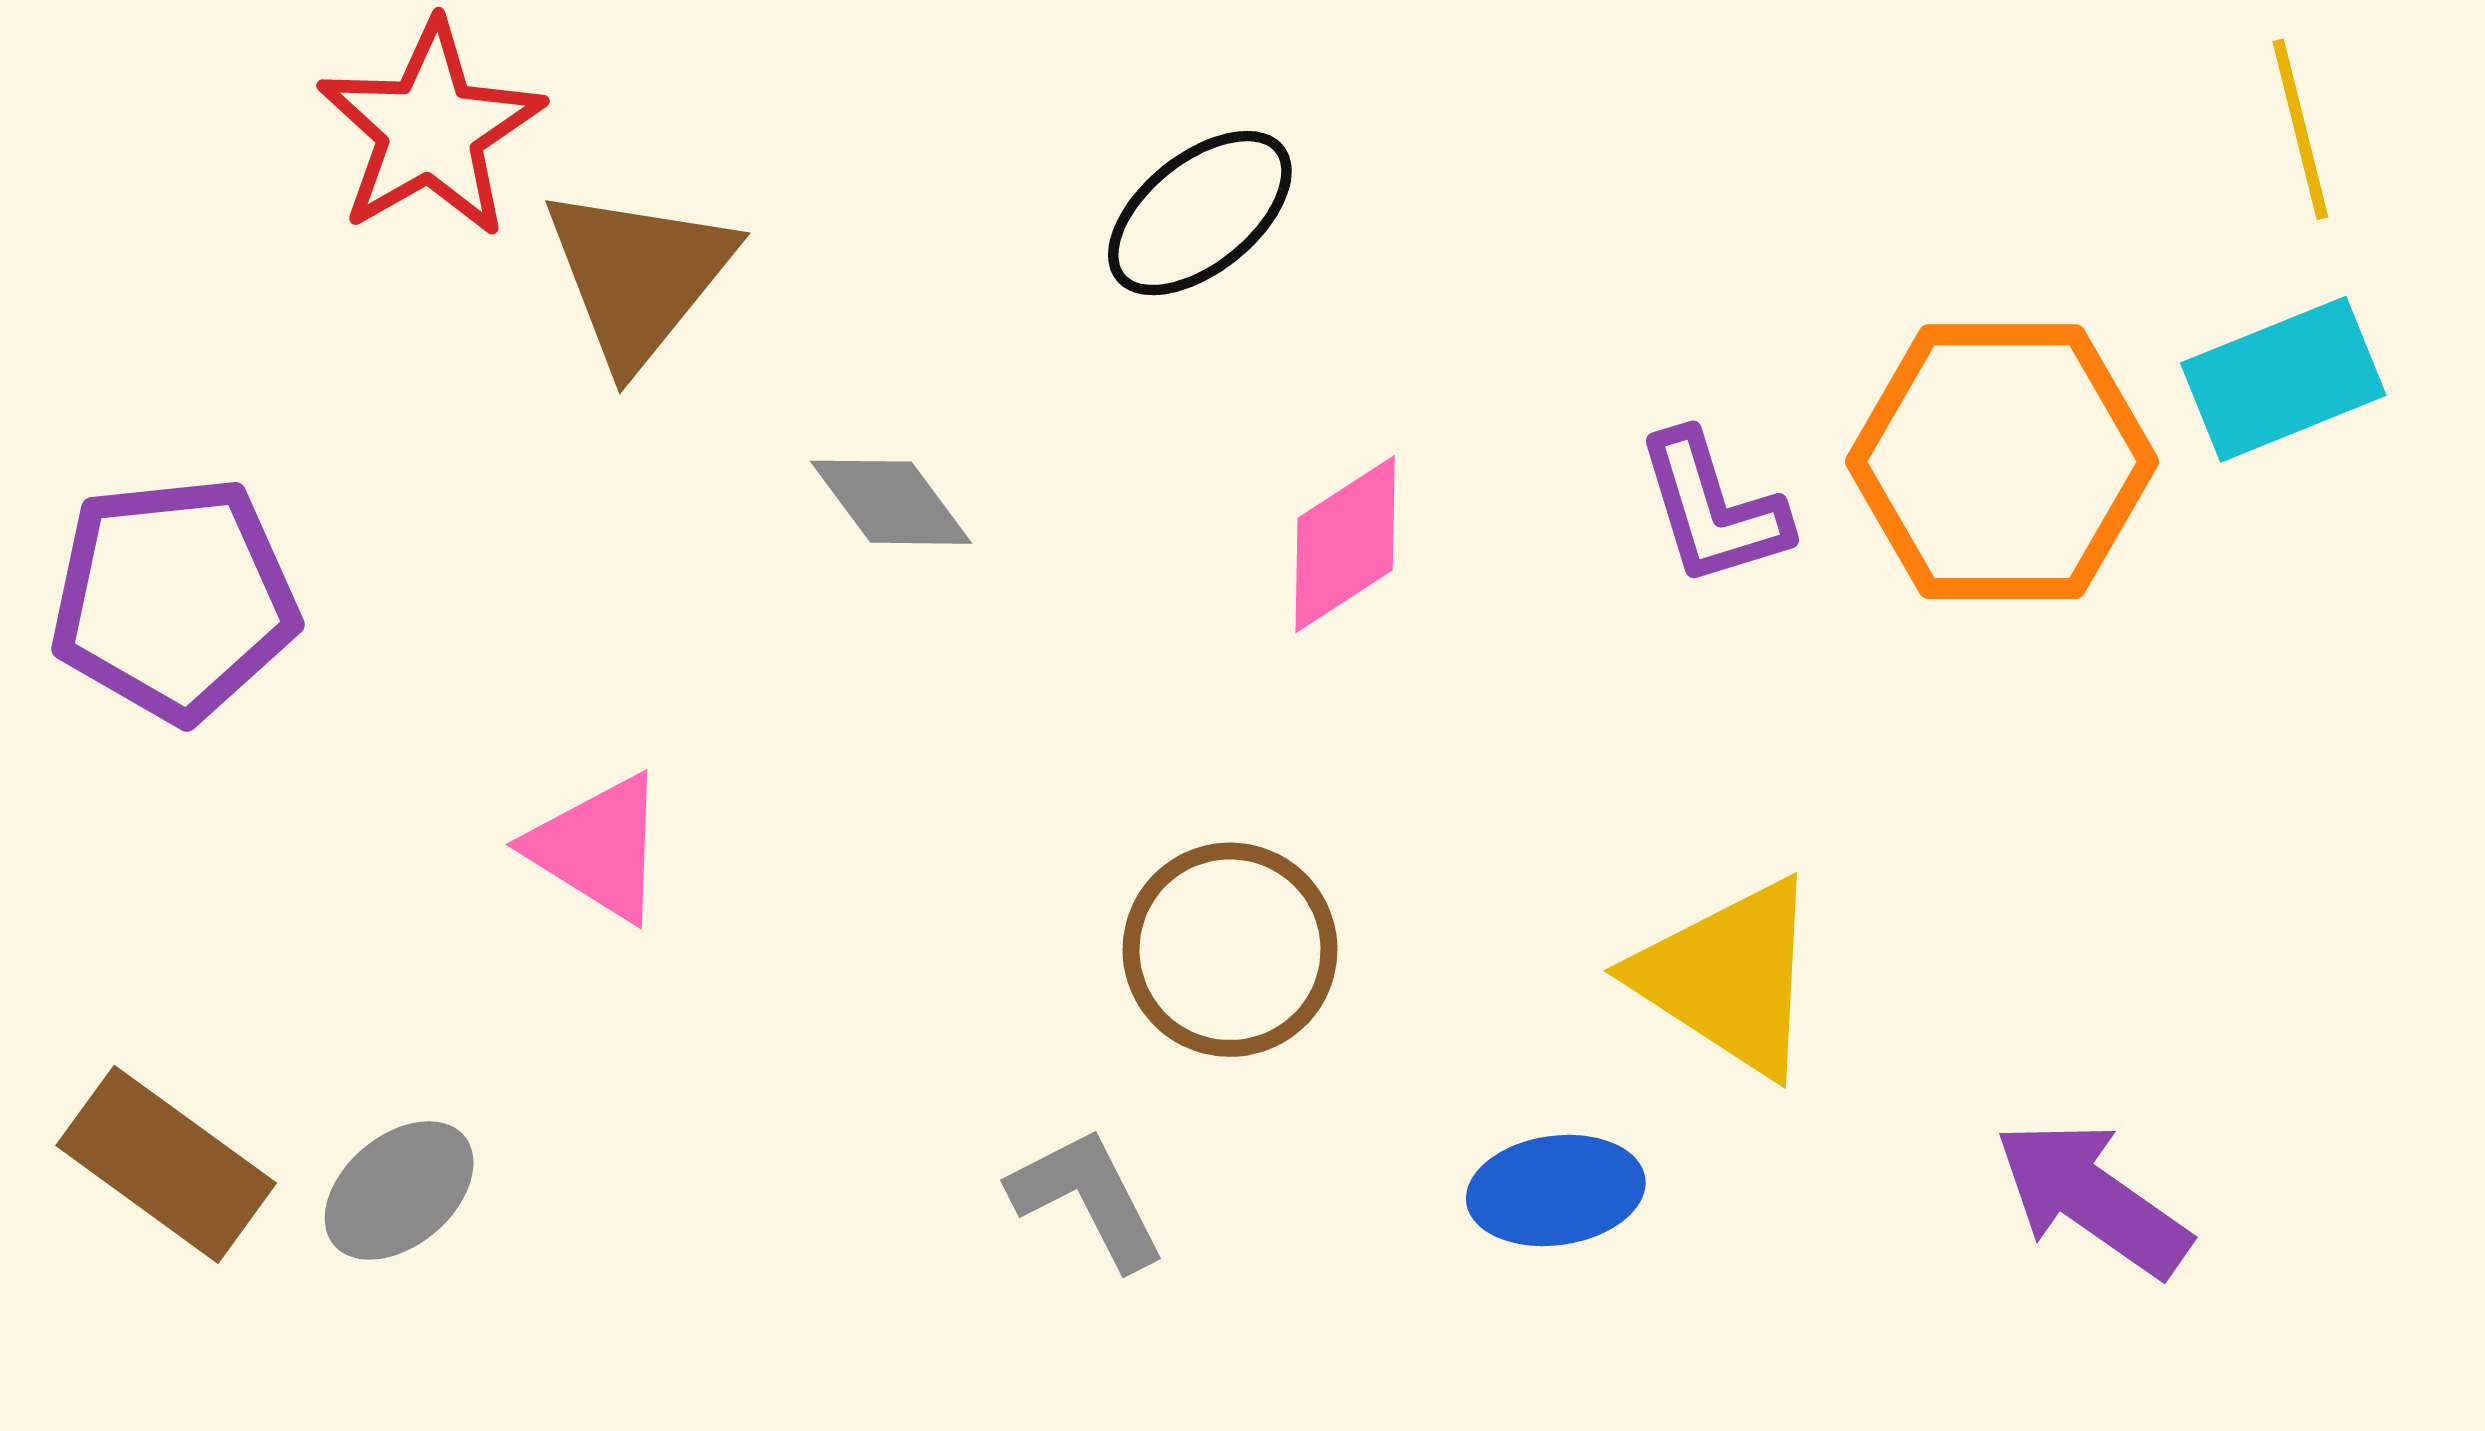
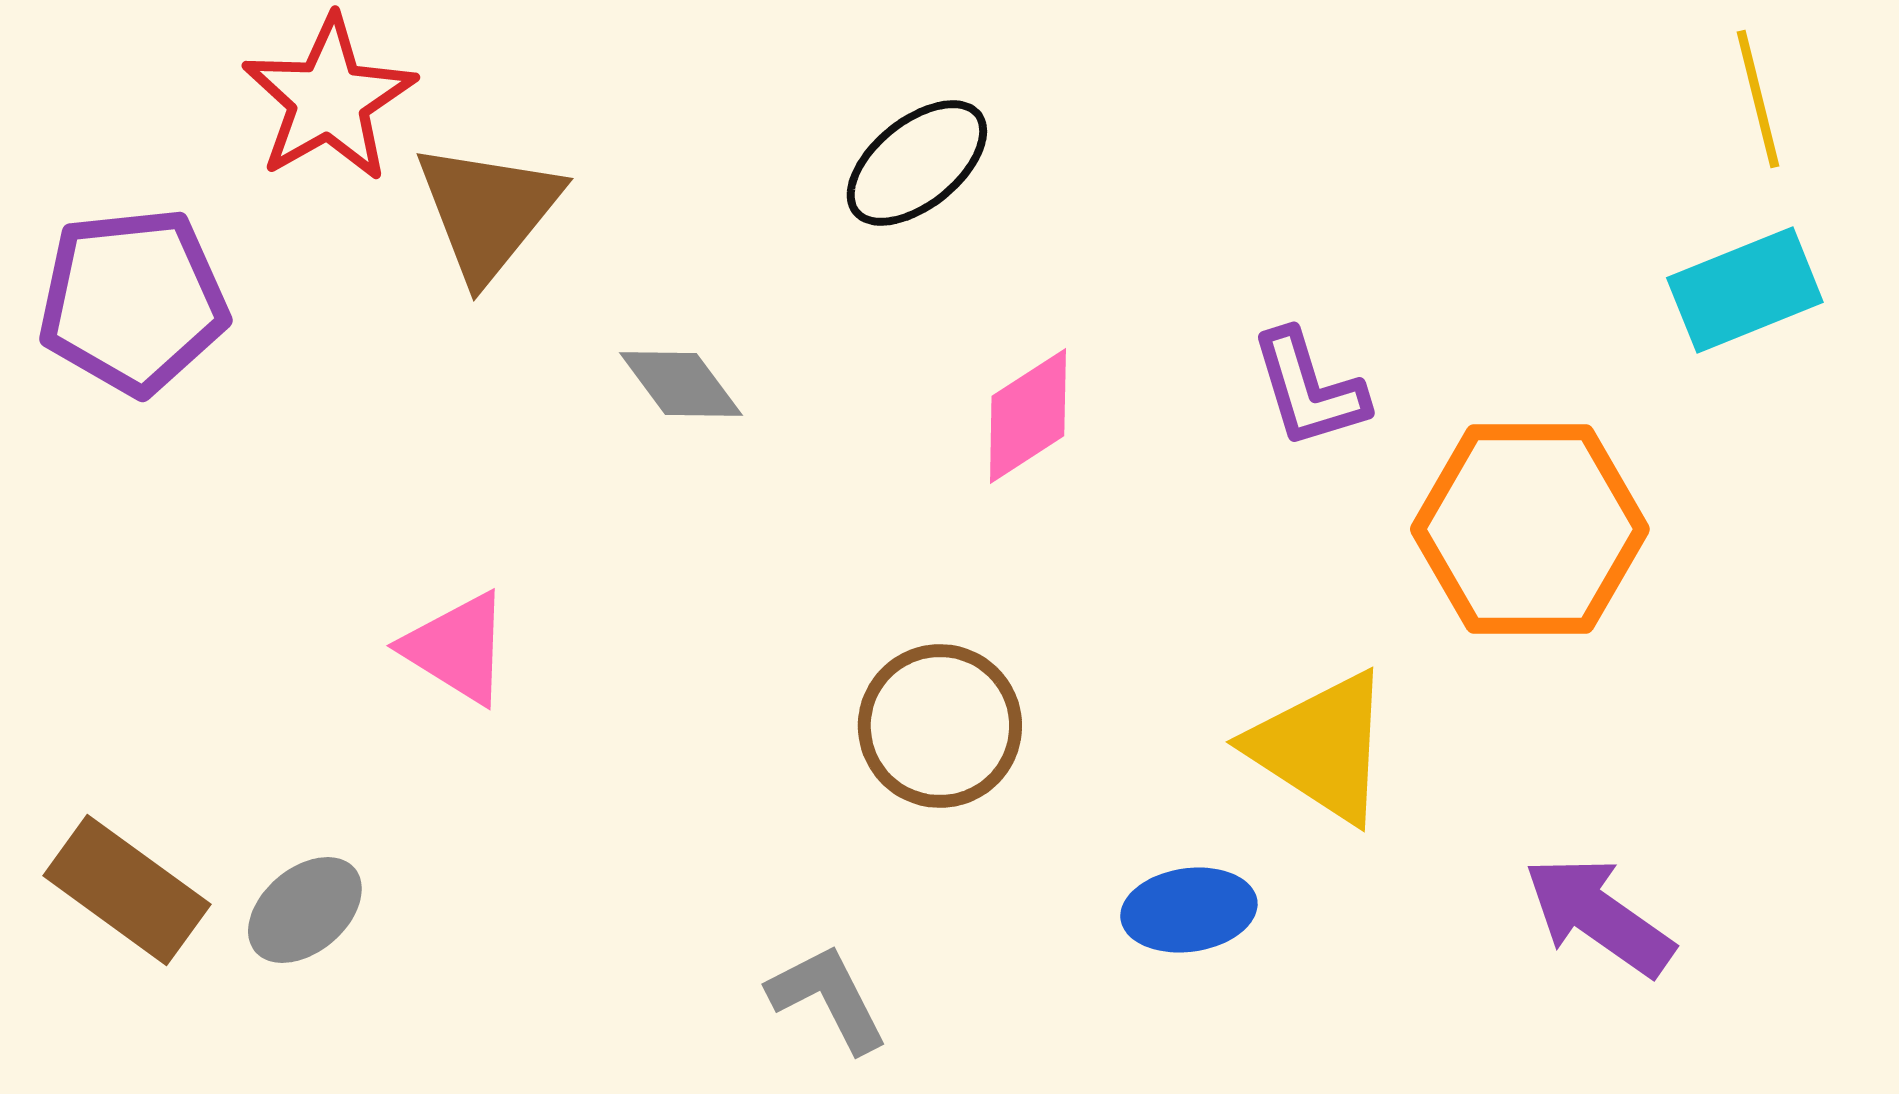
orange hexagon: (2002, 462) -> (1530, 529), moved
purple pentagon: (174, 599) -> (133, 301), moved
gray L-shape: (1087, 1198) -> (828, 998), moved

